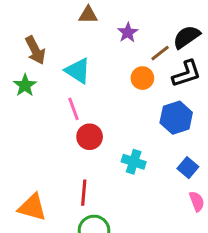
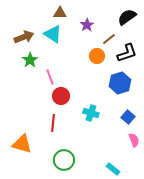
black semicircle: (186, 37) -> (127, 17), moved
brown arrow: (35, 50) -> (24, 37), turned -84
cyan triangle: (78, 71) -> (53, 34), moved
green star: (25, 85) -> (30, 60), moved
red line: (84, 193) -> (53, 123), moved

